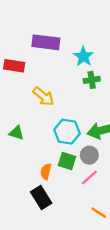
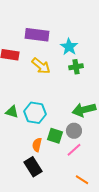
yellow arrow: (43, 96) -> (41, 66), moved
cyan hexagon: (67, 132) -> (35, 113), moved

